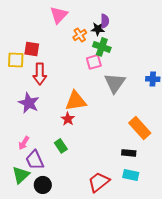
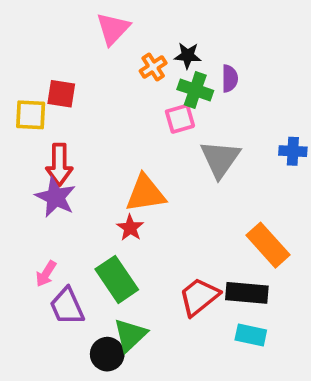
purple semicircle: (105, 21) -> (230, 78), moved
red arrow: (40, 74) -> (59, 165), moved
green rectangle: (61, 146) -> (117, 279), size x1.6
black rectangle: (129, 153) -> (247, 293), size x1.5
green triangle: (21, 175) -> (130, 335), moved
red trapezoid: (99, 182) -> (199, 297), moved
black circle: (43, 185) -> (107, 354), moved

